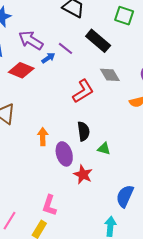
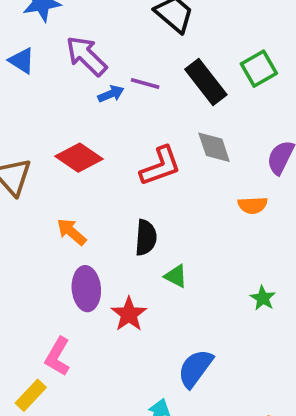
green square: (124, 16) -> (259, 69), moved, turned 30
purple line: (66, 48) -> (145, 84), turned -35
red diamond: (21, 70) -> (79, 158), moved
orange arrow: (43, 137) -> (71, 232), turned -60
purple ellipse: (64, 154) -> (86, 289), moved

